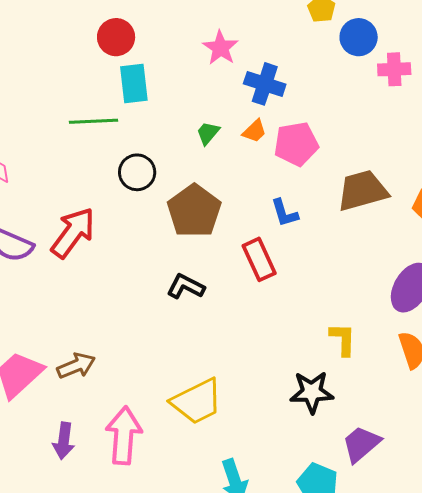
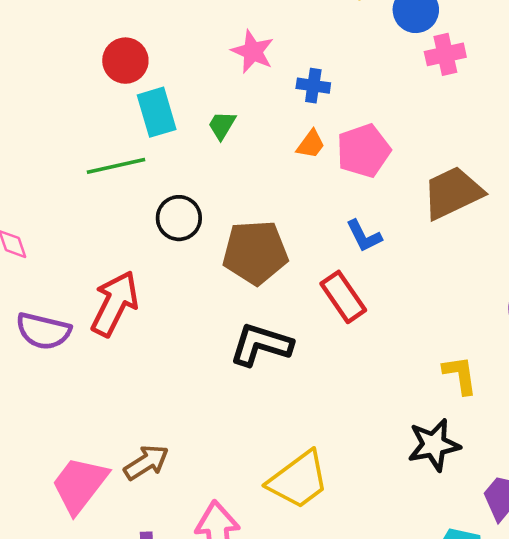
pink cross: (394, 69) -> (445, 54), moved
blue cross: (265, 84) -> (313, 86), size x0.7
green trapezoid: (208, 133) -> (222, 125), moved
brown pentagon: (194, 211) -> (255, 252), turned -30
black L-shape: (186, 286) -> (261, 345), size x1.4

